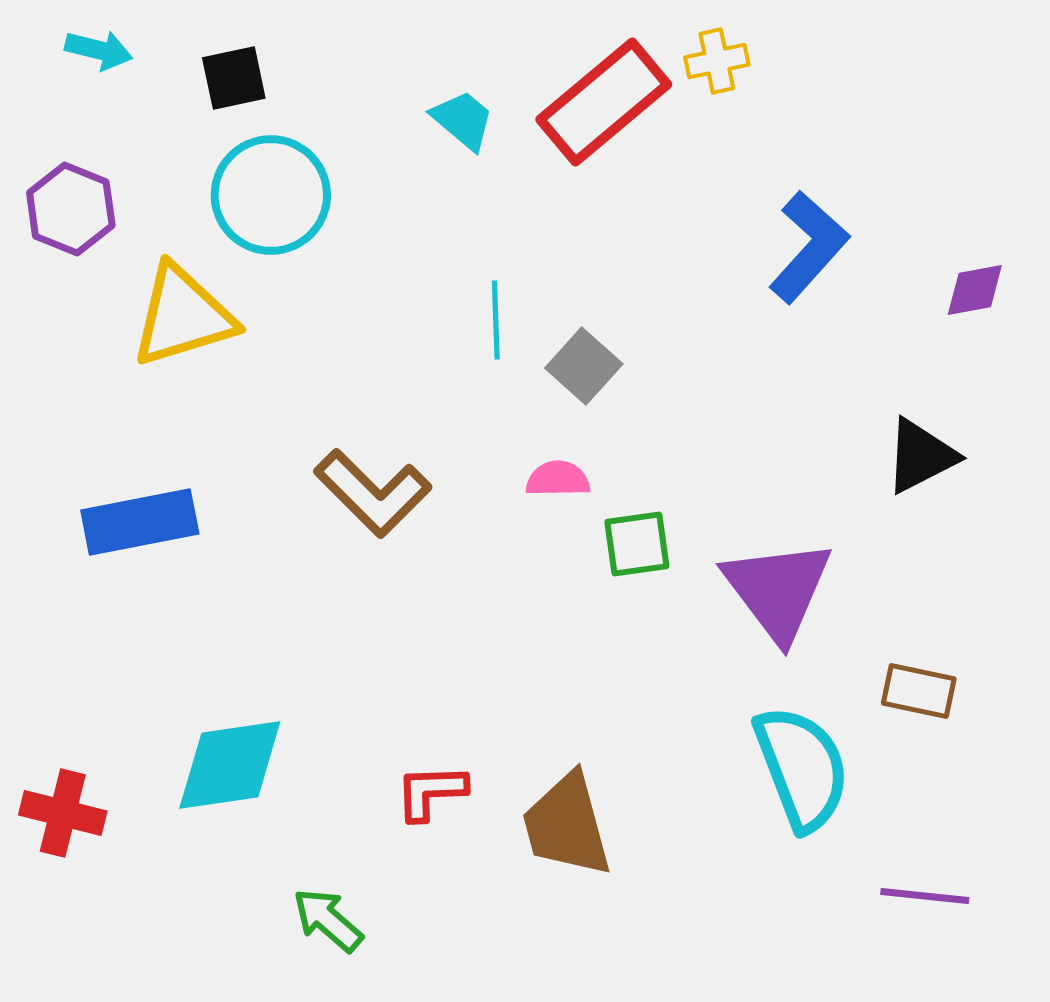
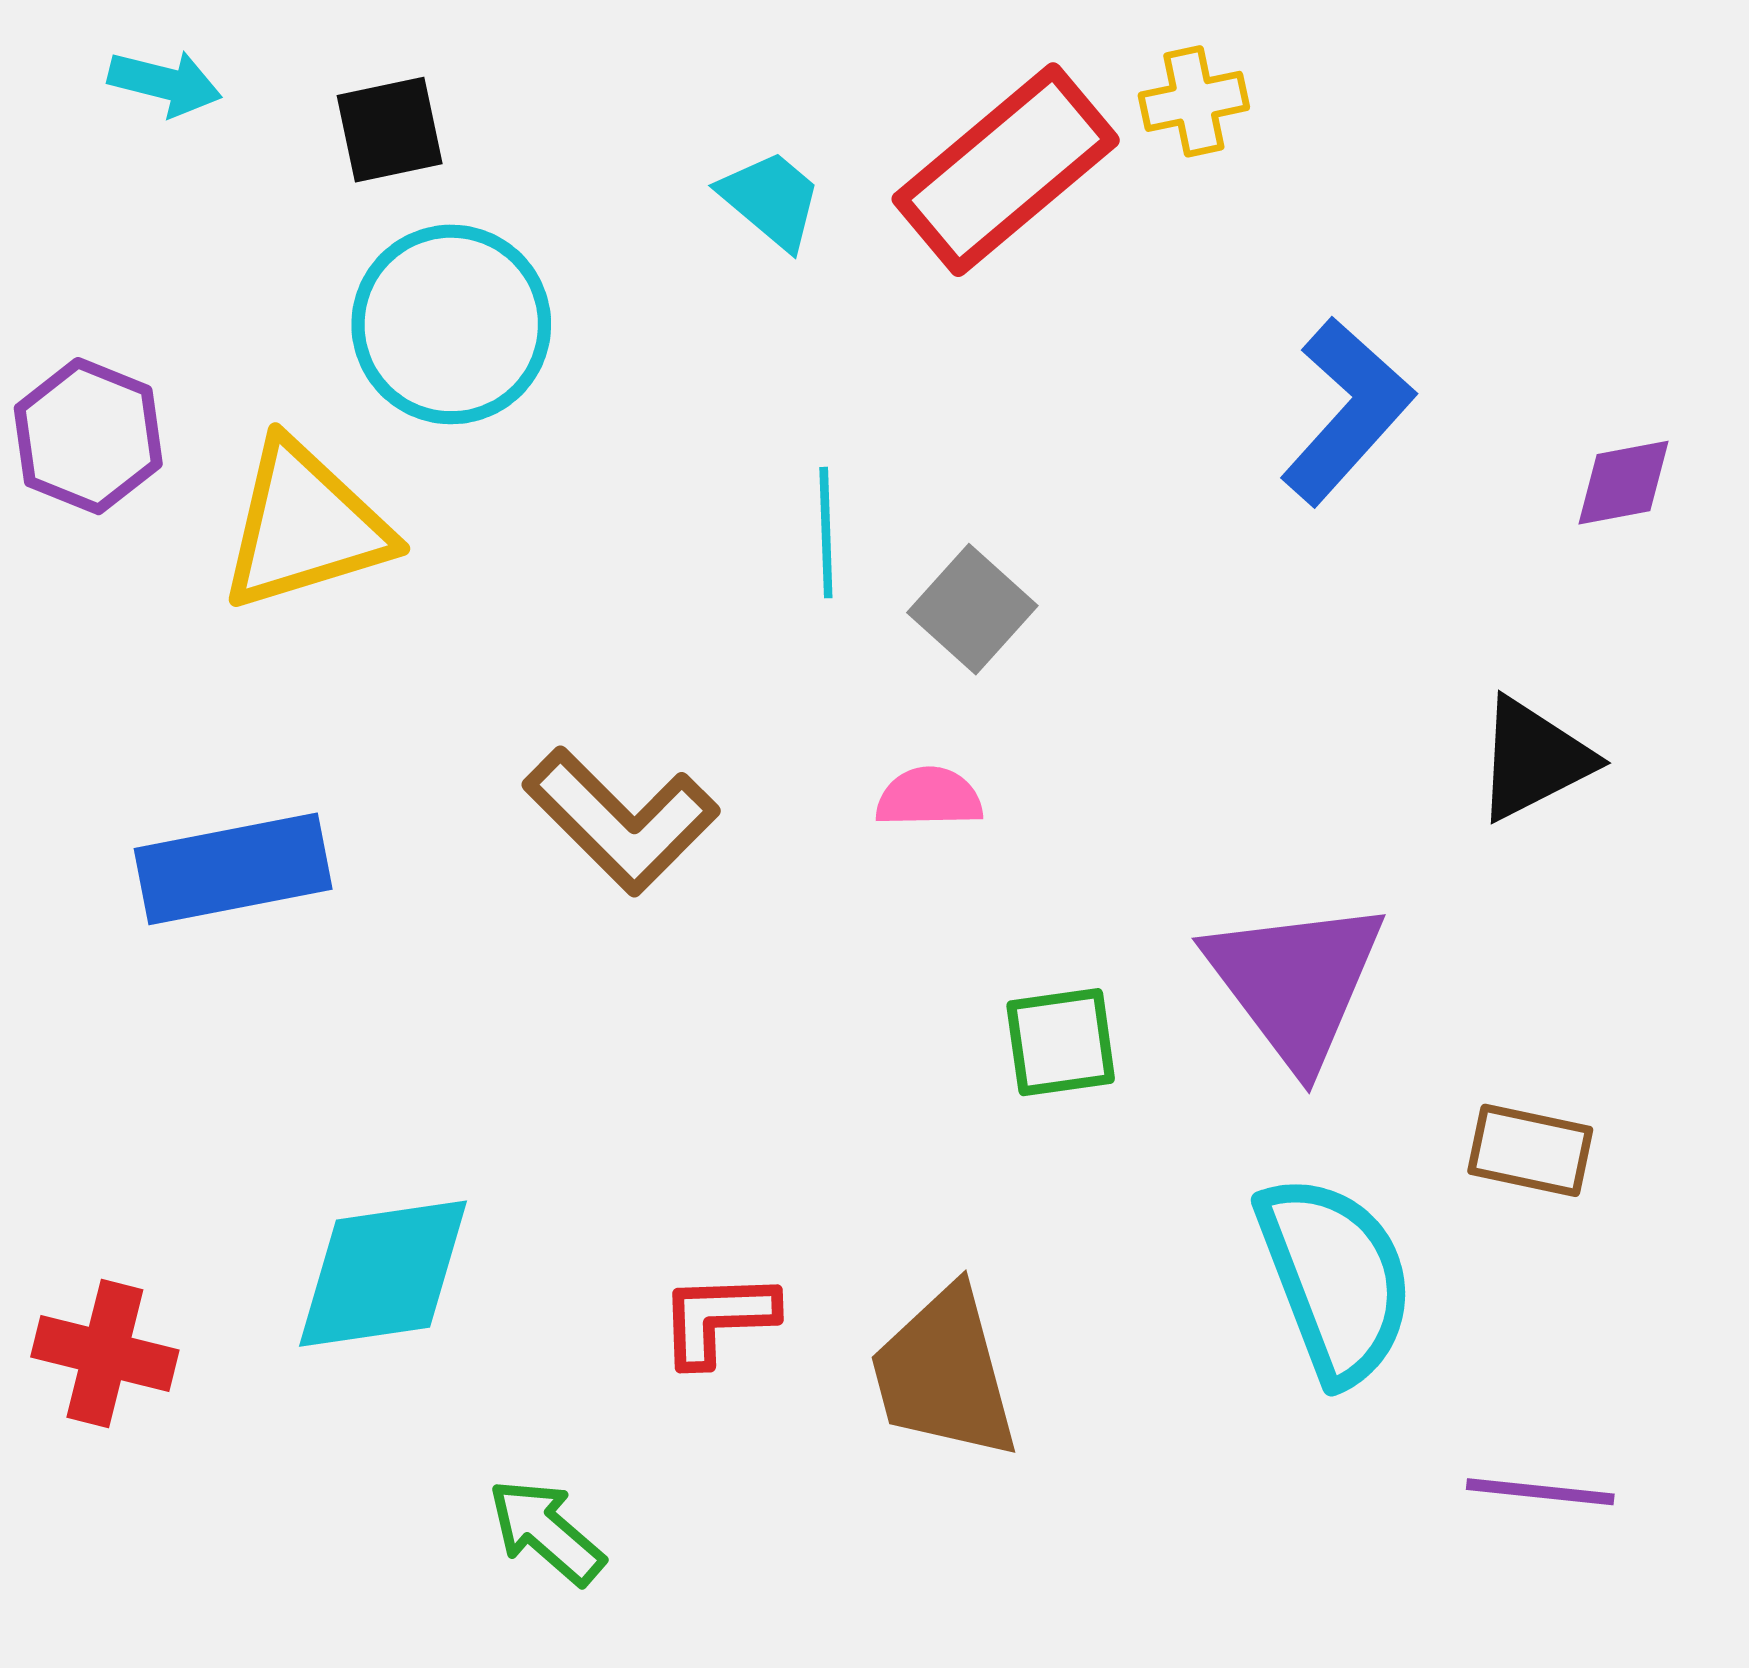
purple hexagon: (71, 209) -> (88, 436), moved
green square: (637, 544) -> (1061, 1042), moved

